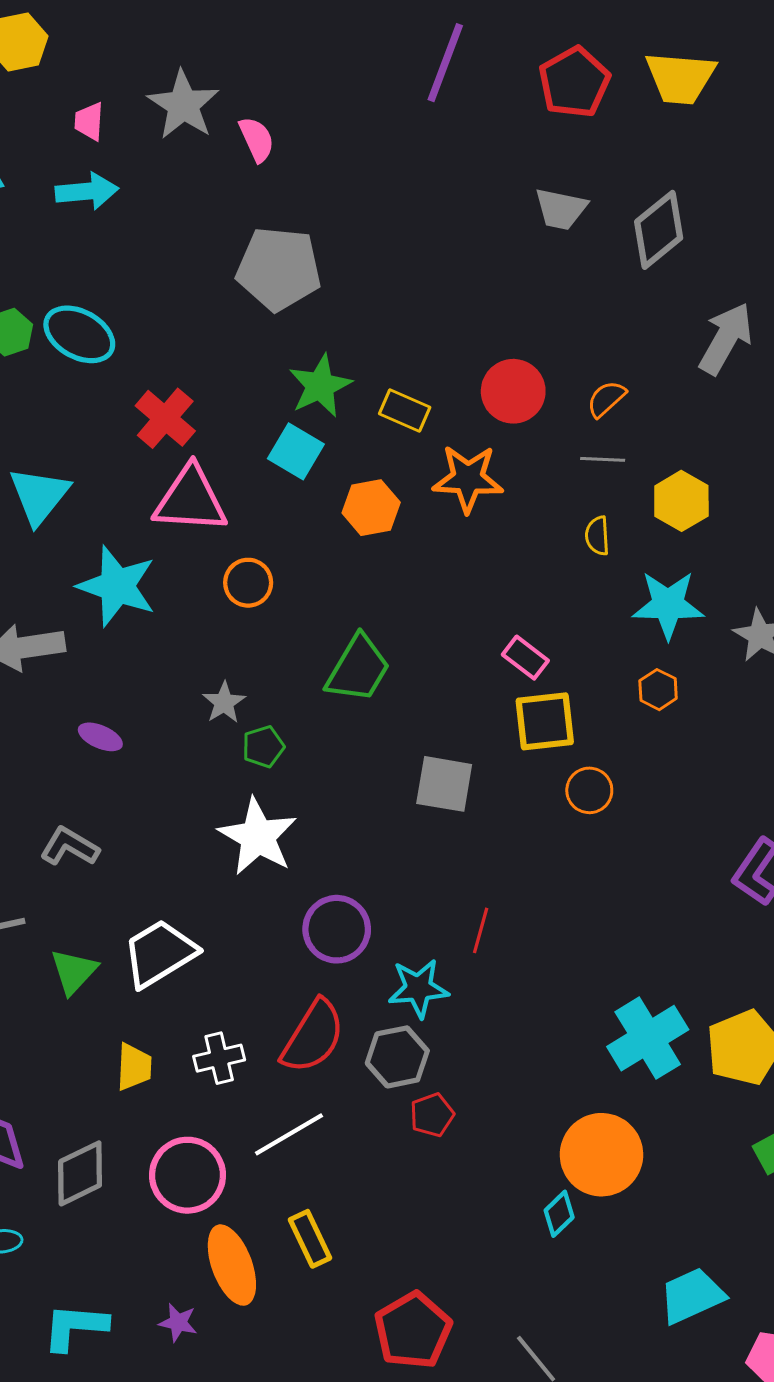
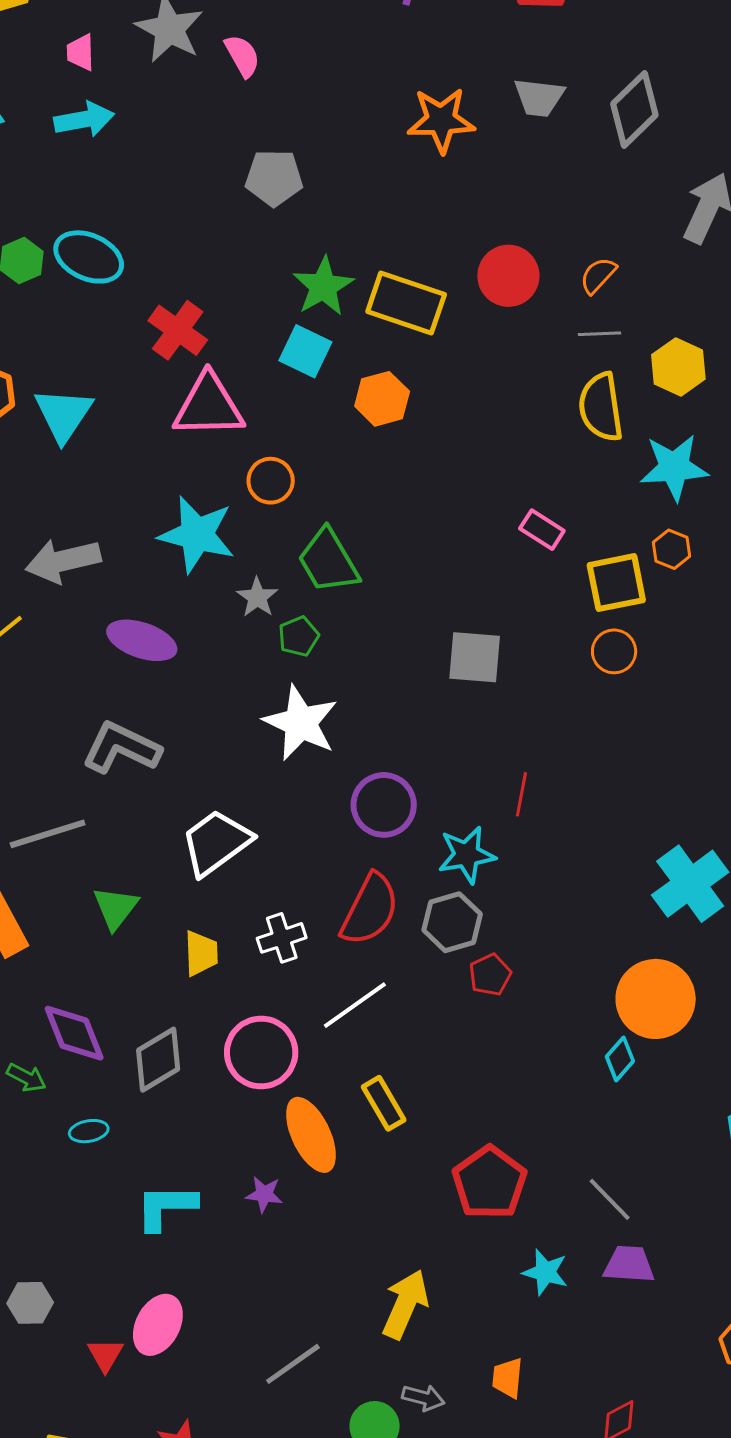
gray pentagon: (279, 269) -> (274, 178), size x0.7
yellow rectangle: (405, 410) -> (406, 303), size x1.6
orange star: (468, 479) -> (441, 120), moved
yellow semicircle: (597, 536) -> (601, 407), size x1.8
cyan star: (117, 586) -> (197, 534), moved
green trapezoid: (358, 669) -> (328, 561), moved, turned 124
yellow square: (545, 721) -> (616, 583), moved
purple ellipse: (100, 737) -> (142, 640), size x1.6
gray L-shape: (69, 847) -> (121, 748), size x1.4
green triangle: (74, 971) -> (116, 908), moved

